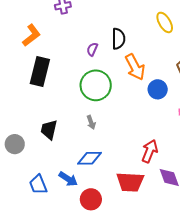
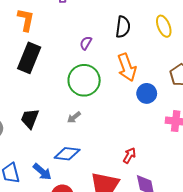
orange L-shape: (31, 35) -> (26, 20), turned -50
black semicircle: (118, 39) -> (123, 27), moved
gray arrow: (91, 122) -> (74, 117), turned 64
red arrow: (150, 151) -> (129, 155), size x0.7

